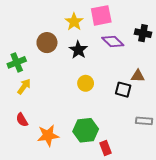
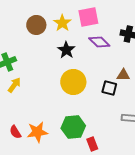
brown circle: (47, 43) -> (36, 25), moved
yellow circle: (86, 83) -> (73, 82), size x1.6
red semicircle: (22, 120) -> (15, 132), moved

